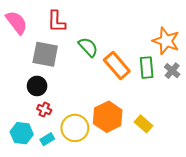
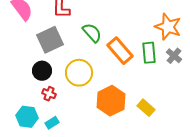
gray square: (45, 54) -> (50, 40), turned -36
yellow circle: (75, 128) -> (79, 73), moved

